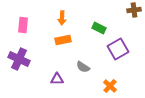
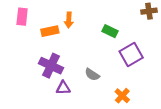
pink rectangle: (23, 25) -> (22, 17), moved
orange rectangle: (63, 40) -> (50, 31), moved
purple cross: (19, 59) -> (51, 66), moved

